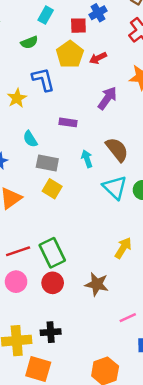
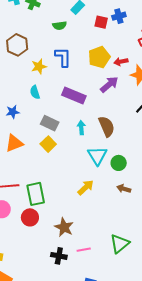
yellow pentagon: (70, 54) -> (99, 57), moved
red arrow: (98, 58) -> (121, 62), moved
purple rectangle: (68, 122) -> (74, 96), size x1.6
cyan semicircle: (30, 139) -> (35, 92), moved
yellow arrow: (123, 248) -> (86, 187), moved
pink line: (128, 318) -> (84, 250), moved
black cross: (51, 332) -> (59, 256), moved

